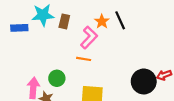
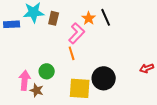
orange line: (84, 59) -> (72, 53), turned 64
black circle: (144, 81) -> (104, 78), moved

